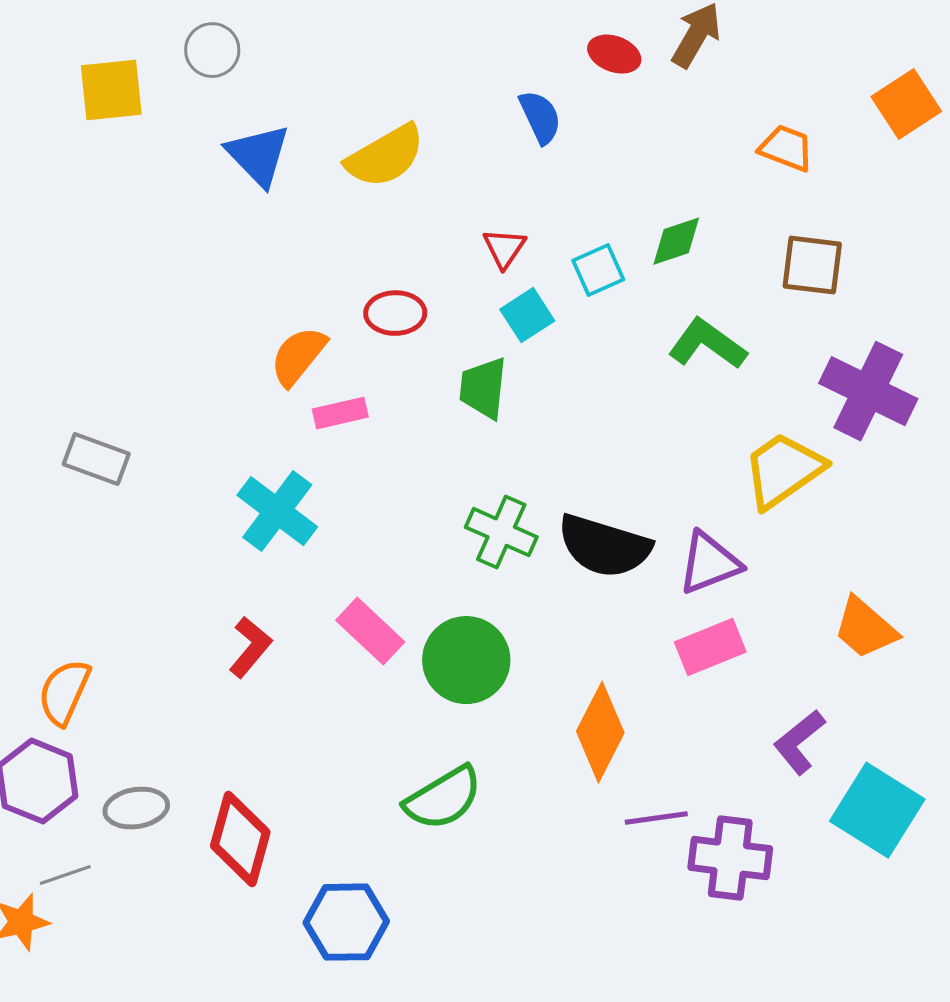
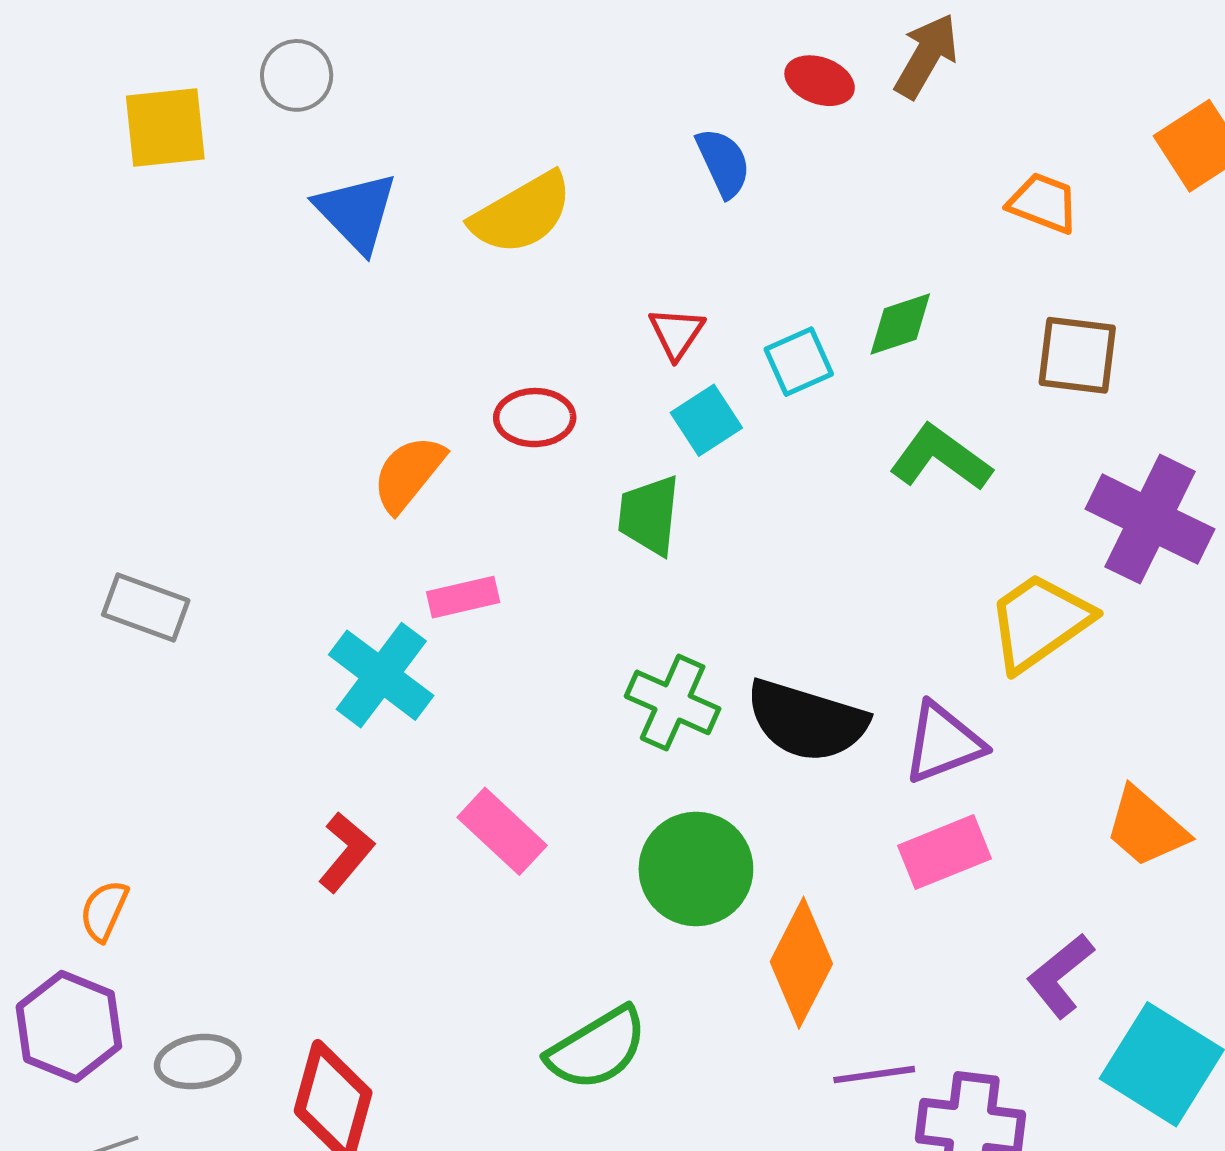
pink rectangle: (340, 413) -> (463, 597), moved
green circle: (466, 660) -> (696, 869), moved
orange semicircle: (64, 692) -> (104, 911), size x0.7

